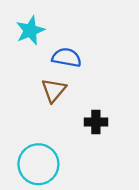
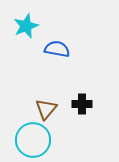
brown triangle: (54, 90) -> (46, 109), moved

